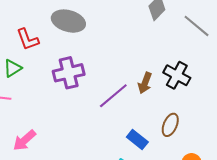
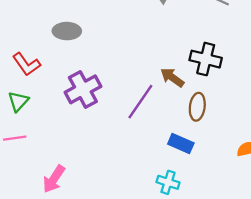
gray ellipse: (68, 21) -> (67, 31), size x0.7
brown arrow: (145, 83) -> (172, 77), turned 120
brown ellipse: (170, 125) -> (197, 107), moved

